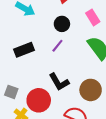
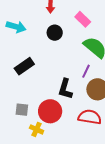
purple line: (57, 46) -> (86, 71), moved
black L-shape: (59, 82) -> (65, 89), turned 60

